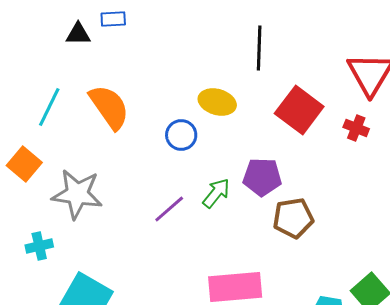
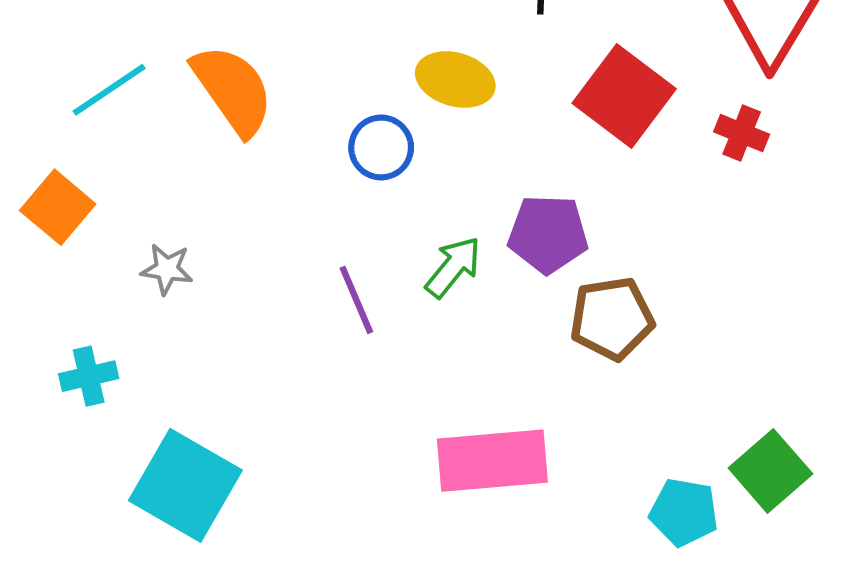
cyan line: (49, 107) -> (109, 90), turned 30
gray star: (77, 194) -> (167, 269), size x0.5
purple line: (169, 209) -> (356, 300), turned -72

